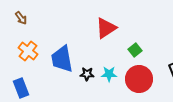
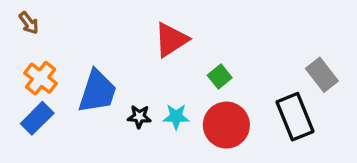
blue trapezoid: (62, 59) -> (97, 92), turned -152
blue rectangle: (21, 88) -> (37, 118), moved, turned 66

